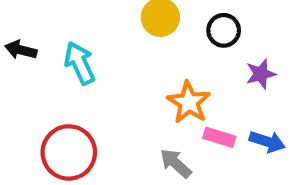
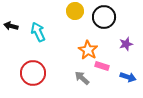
black circle: (224, 30) -> (104, 17), size x1.5
purple star: (261, 74) -> (126, 44), moved
blue arrow: (267, 142) -> (128, 77), moved

